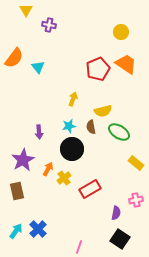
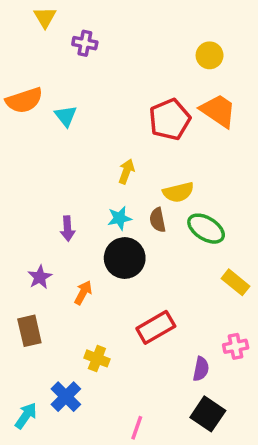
orange semicircle: (14, 58) -> (24, 100), turned 35
purple star: (23, 160) -> (40, 277), size x0.6
yellow cross: (64, 178) -> (97, 358), moved, turned -32
cyan arrow: (16, 231) -> (26, 416), moved

